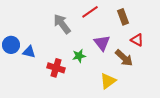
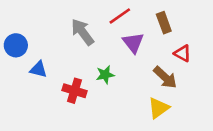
purple triangle: (102, 43) -> (133, 43), moved
blue circle: (11, 45) -> (16, 45), moved
yellow triangle: (108, 81) -> (159, 108), moved

